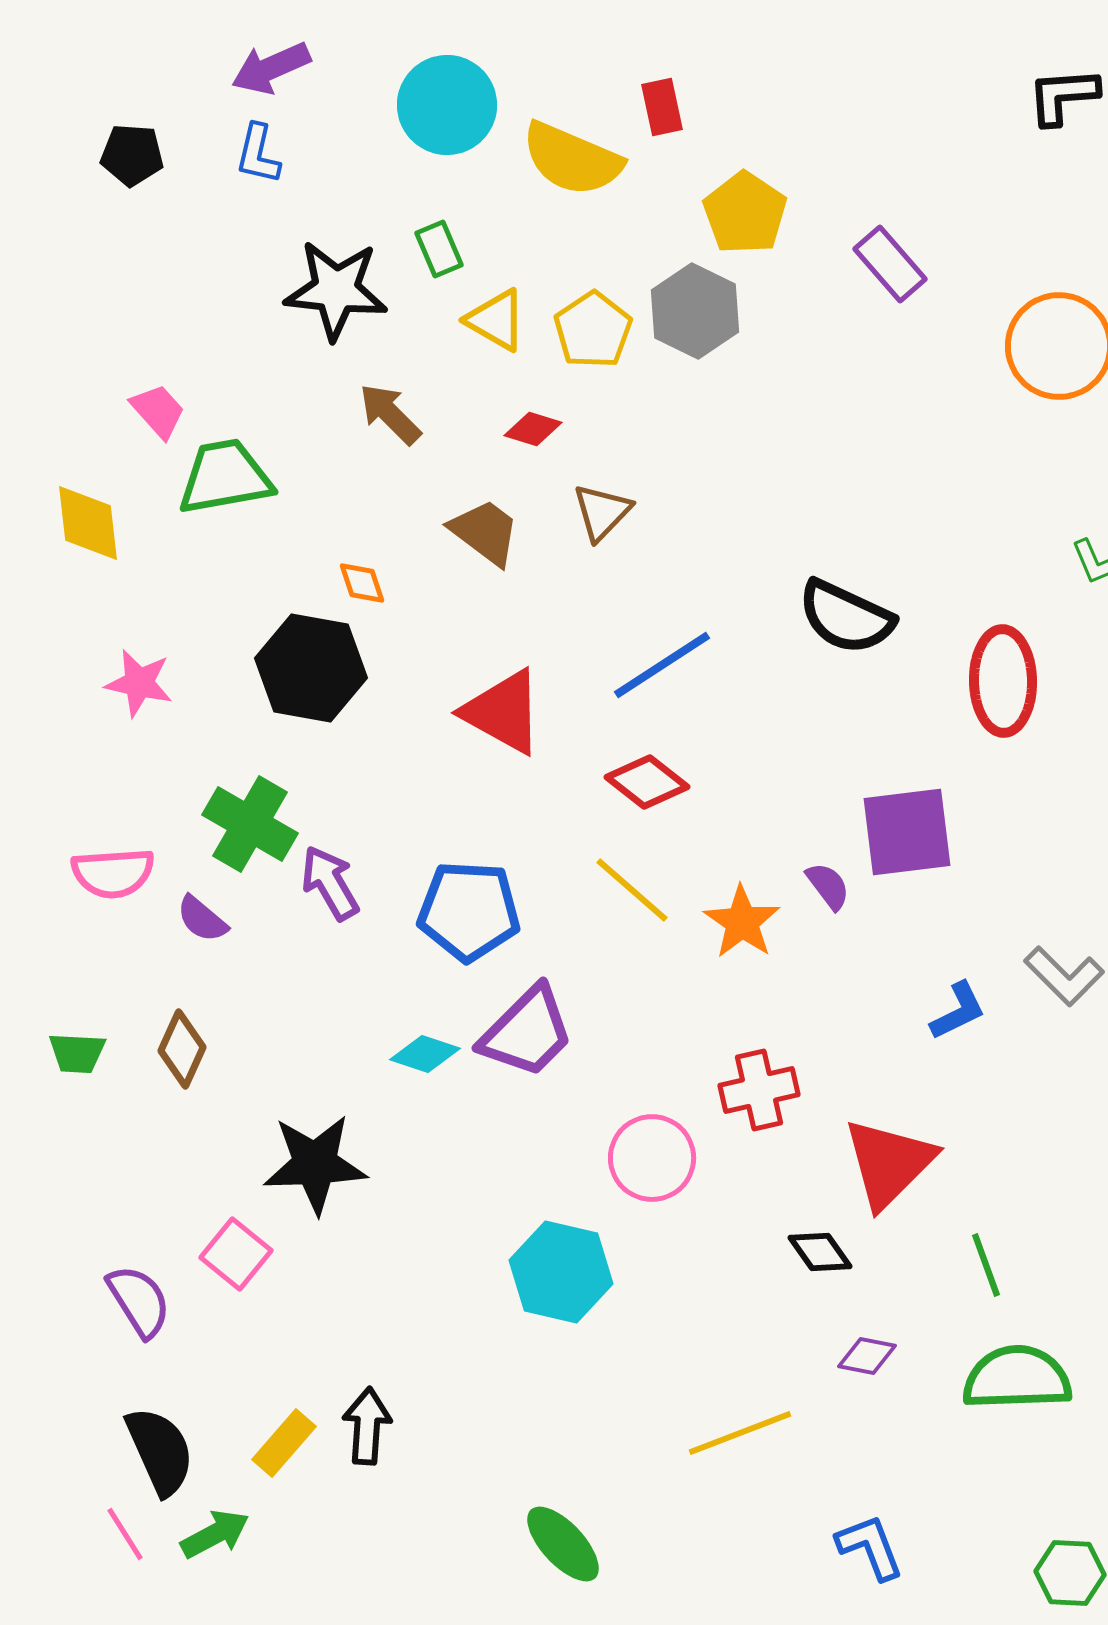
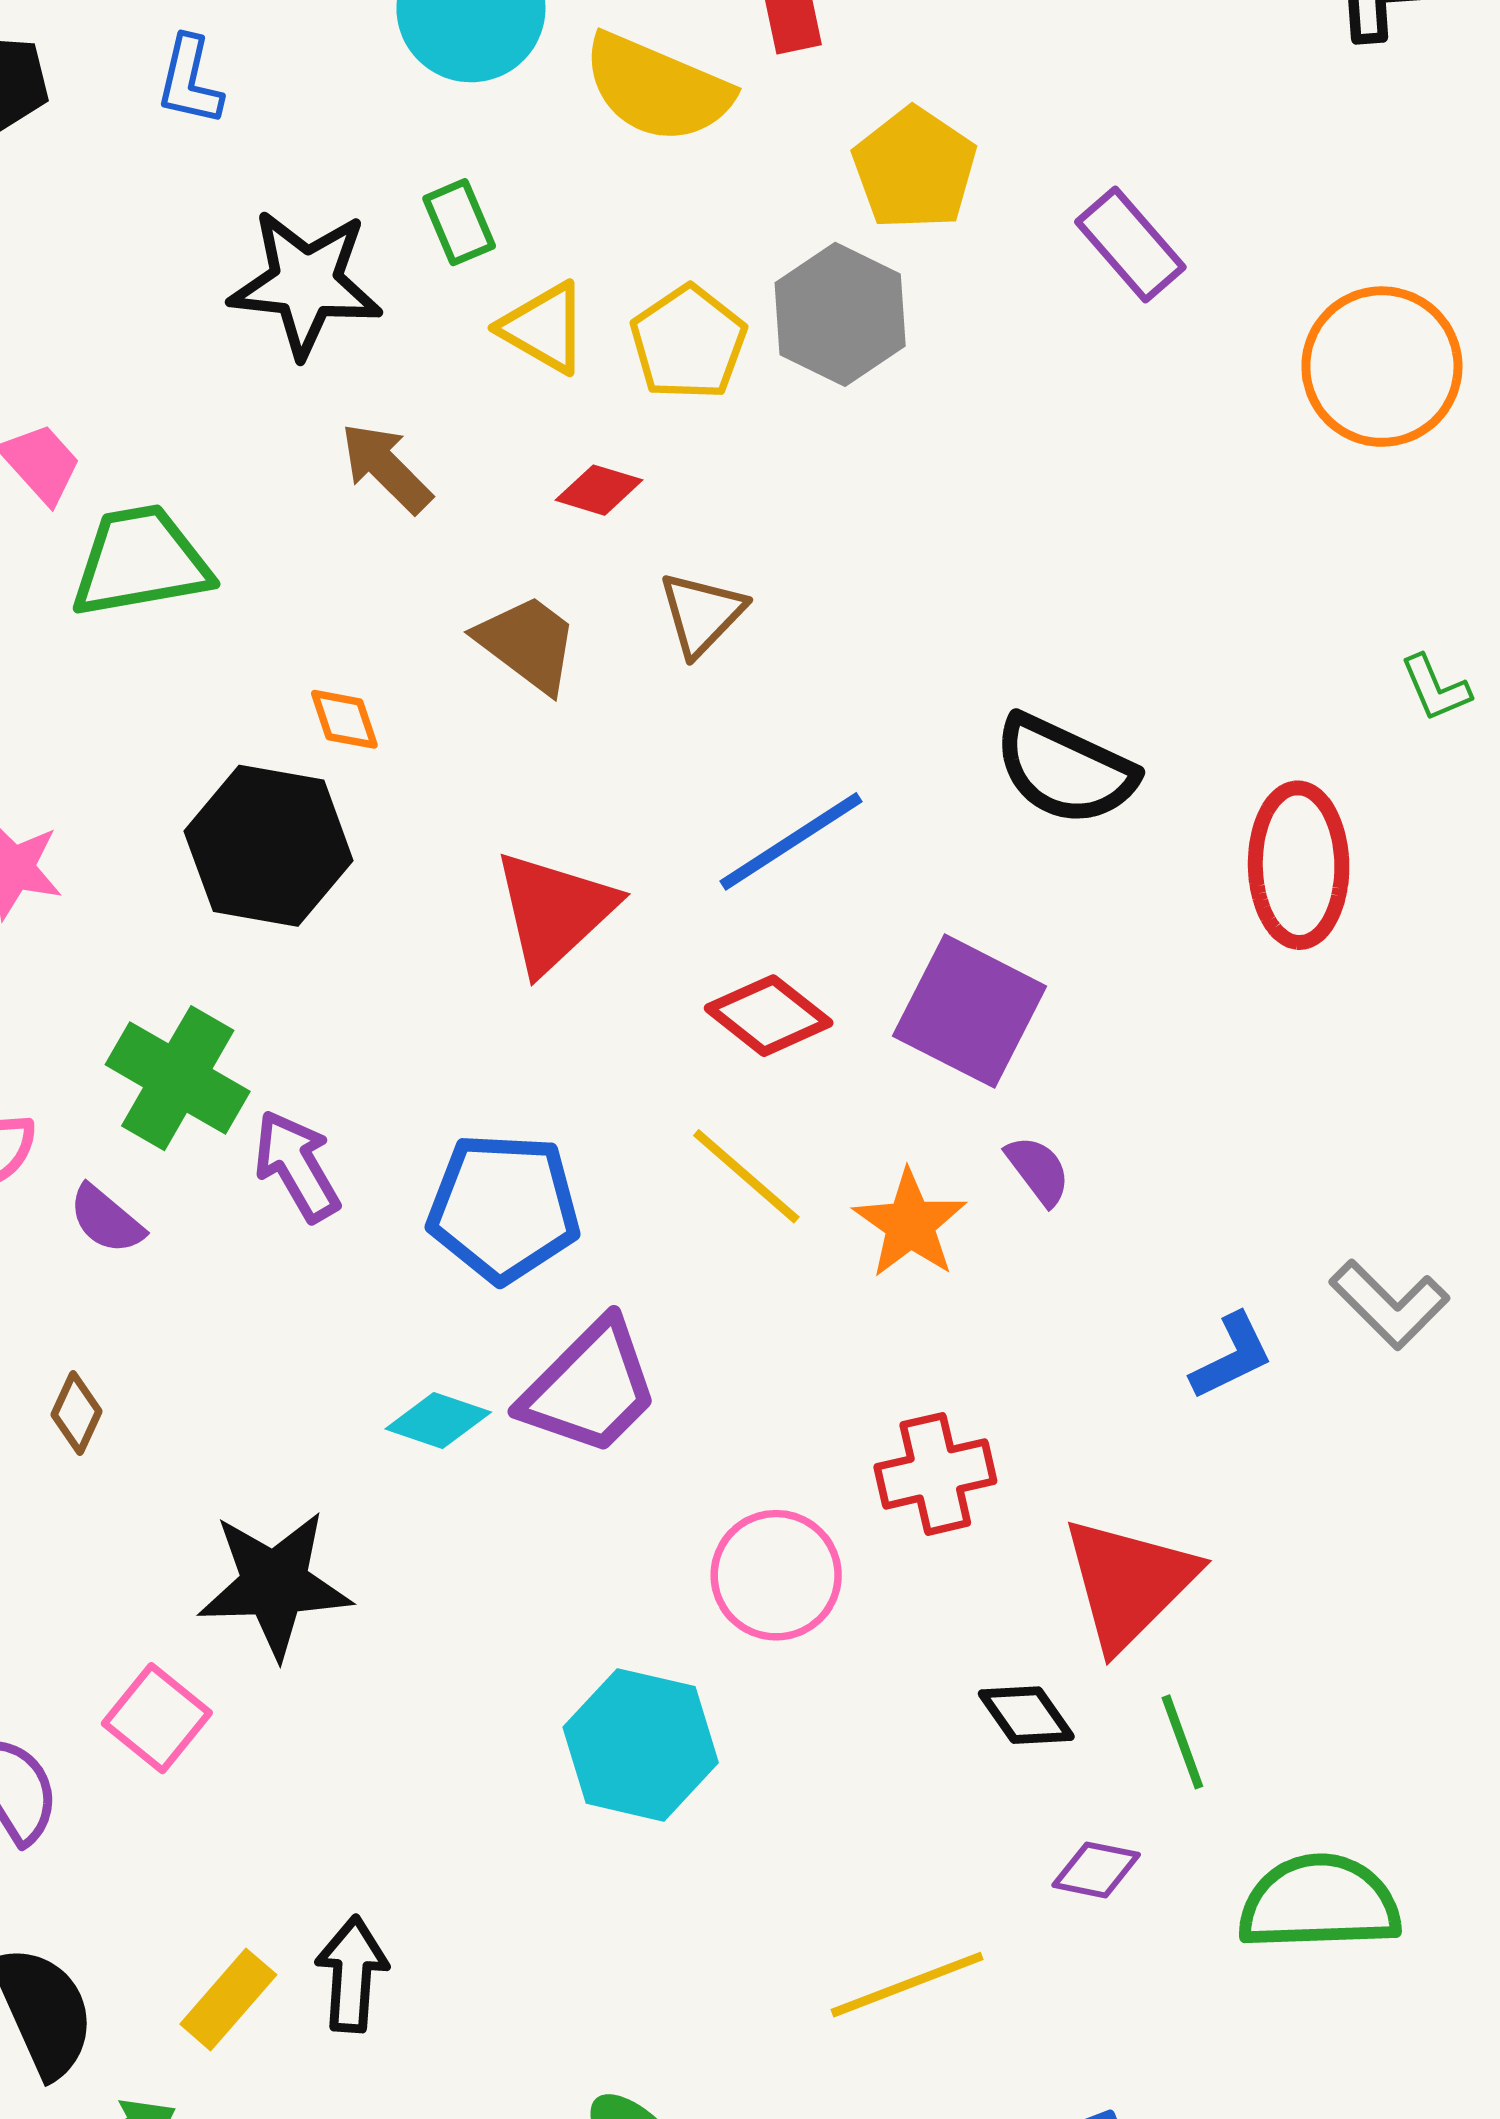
red triangle: (503, 712) -> (554, 911), turned 48
purple square: (907, 832) -> (970, 1011), moved, turned 34
brown diamond: (182, 1049) -> (76, 1413), size x0.7
green line: (986, 1265) -> (1182, 1742), moved

